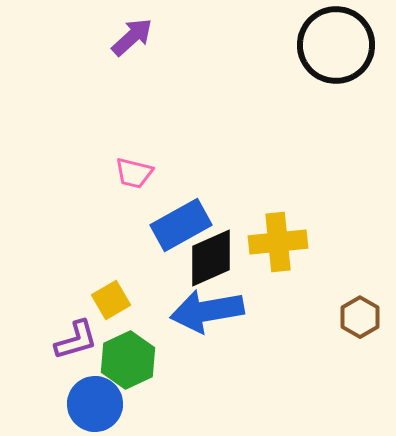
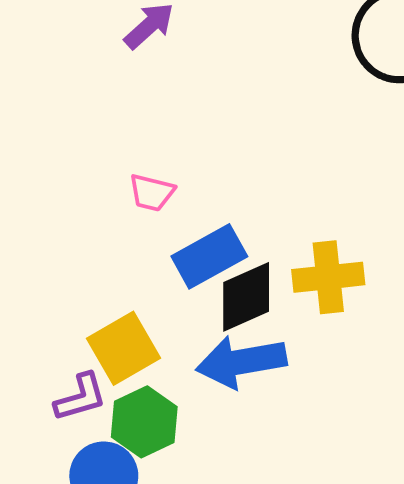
yellow square: (111, 300) -> (123, 348), size x1.5

